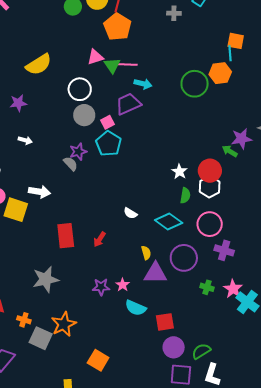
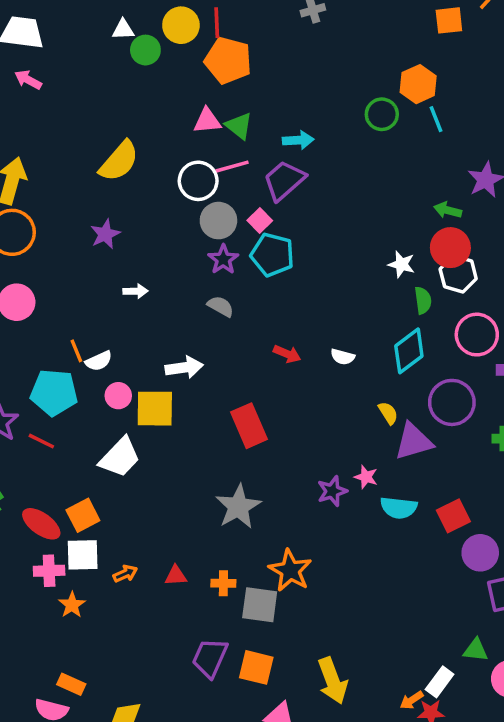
orange square: (236, 41) -> (449, 20), moved
cyan line: (230, 53) -> (436, 119), moved
pink triangle: (95, 57) -> (207, 121), turned 30
pink line: (128, 64) -> (232, 167), moved
green circle: (195, 84) -> (382, 114), size x0.7
green arrow: (230, 151) -> (448, 210), moved
purple star: (78, 152) -> (223, 259), moved
cyan diamond: (169, 222) -> (409, 351), turned -56
red arrow: (100, 239) -> (287, 354), moved, turned -84
orange square: (98, 360) -> (256, 667), moved

